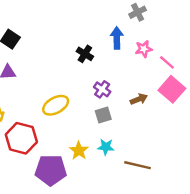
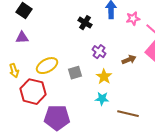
yellow ellipse: (56, 105) -> (47, 66), moved
gray square: (103, 115) -> (75, 73), moved
yellow star: (79, 151) -> (104, 77), moved

